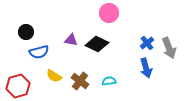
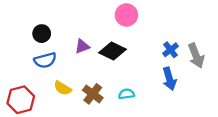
black circle: (26, 32) -> (42, 34), moved
purple triangle: (71, 40) -> (82, 46), turned -32

